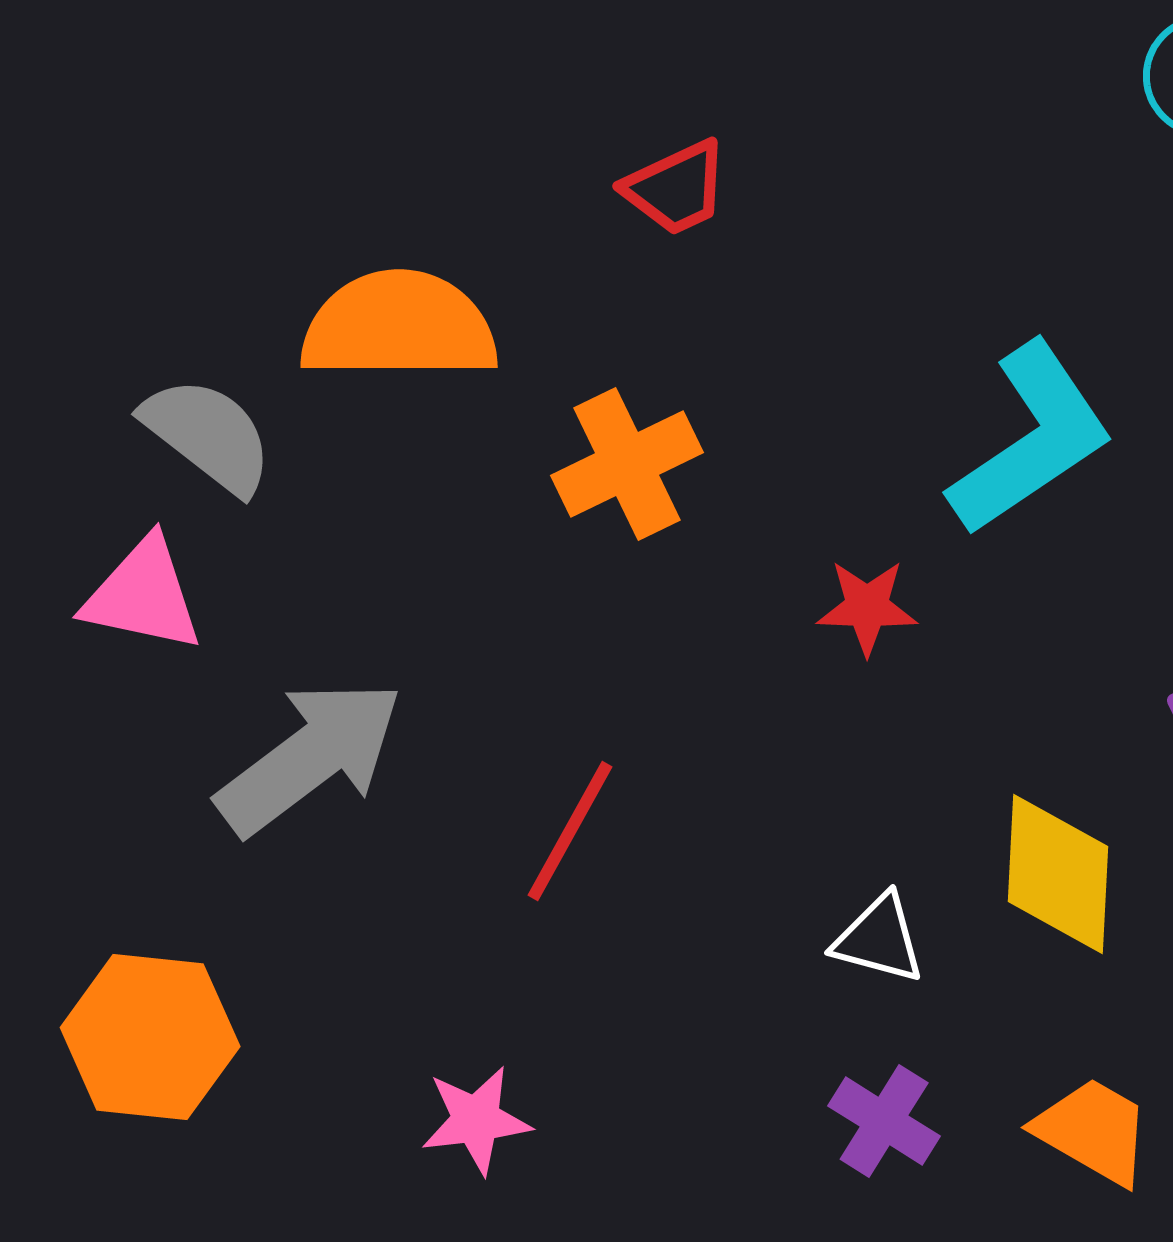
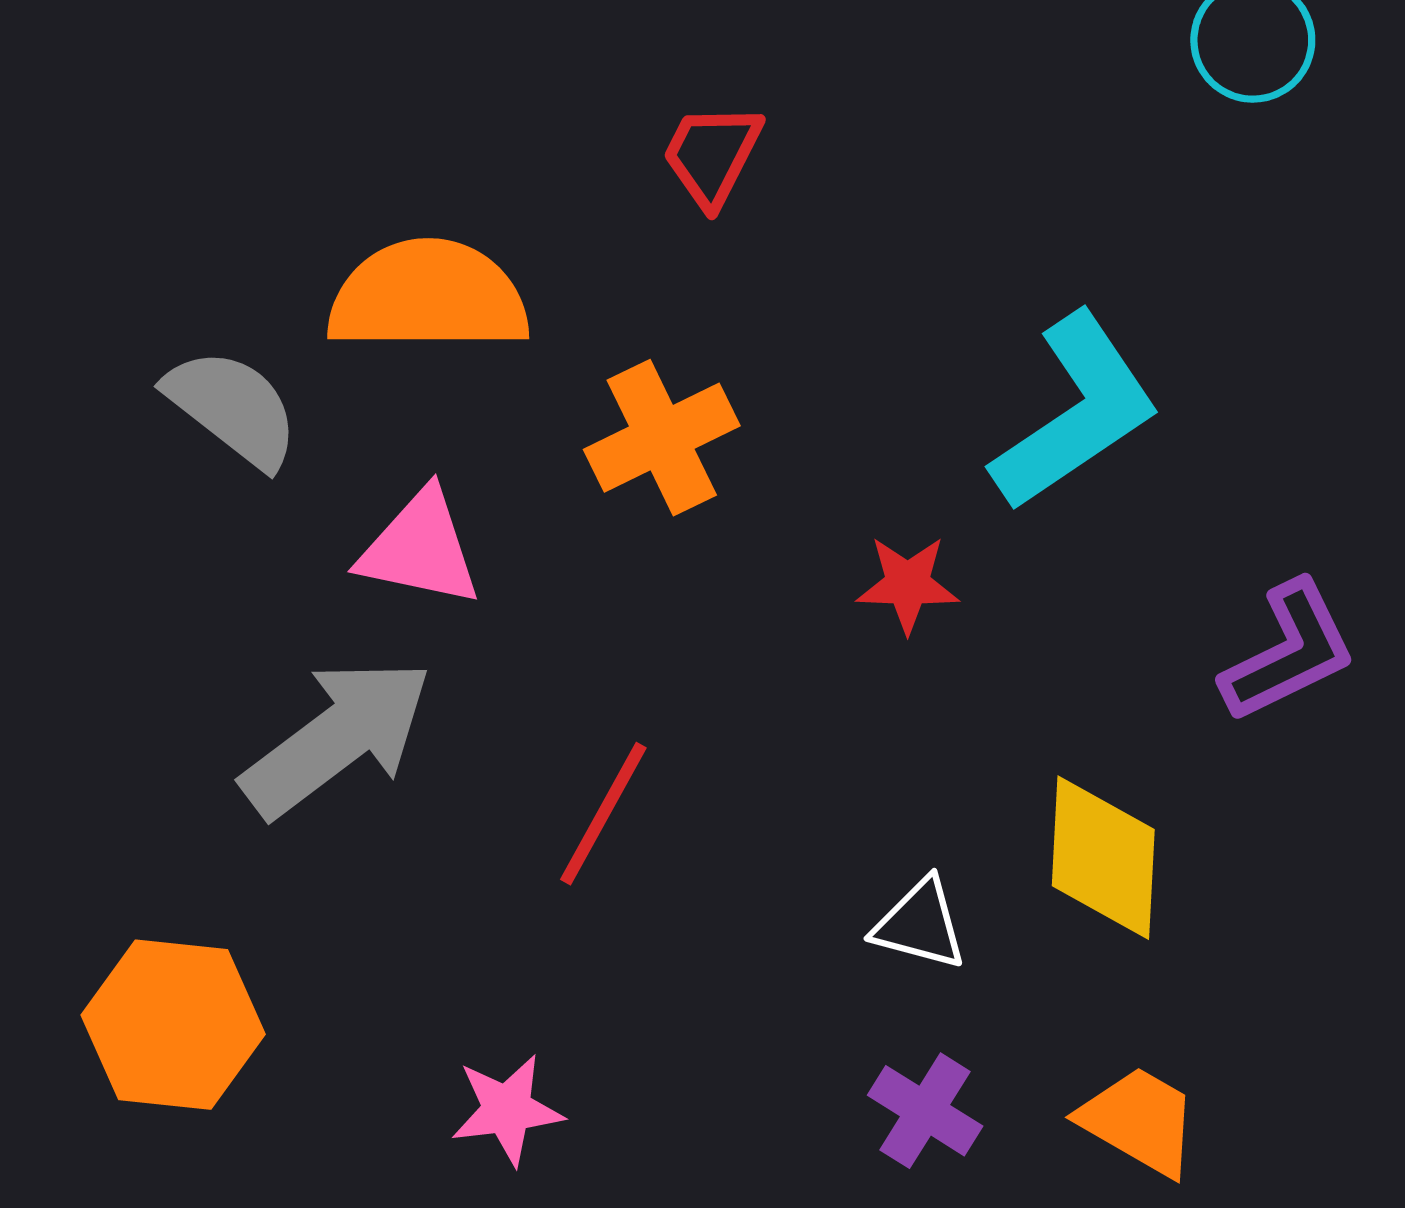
red trapezoid: (676, 188) -> (712, 155), turned 142
pink triangle: (143, 595) -> (420, 548), moved

